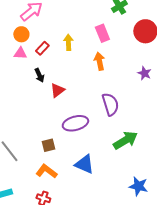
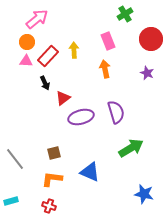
red rectangle: (42, 48) -> (48, 56), size x1.5
purple star: (144, 73) -> (147, 73), moved
purple ellipse: (75, 123) -> (81, 117), moved
orange L-shape: (46, 171) -> (52, 179), turned -30

